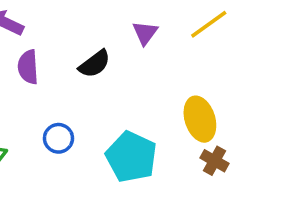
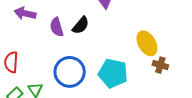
purple semicircle: (28, 67) -> (57, 27), moved
blue circle: (58, 138) -> (70, 72), size x1.8

